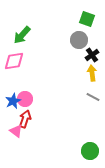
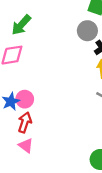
pink triangle: (16, 131) -> (26, 146), moved

